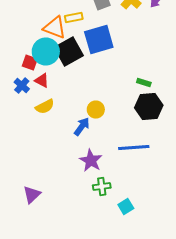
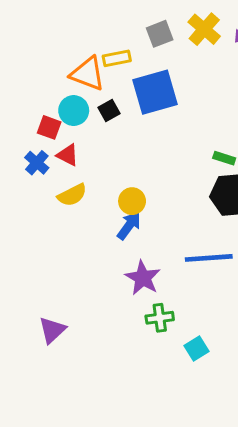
cyan circle: (46, 52) -> (74, 111), size x0.7
black square: (69, 52) -> (109, 111), size x0.5
yellow circle: (96, 110) -> (132, 201), moved

